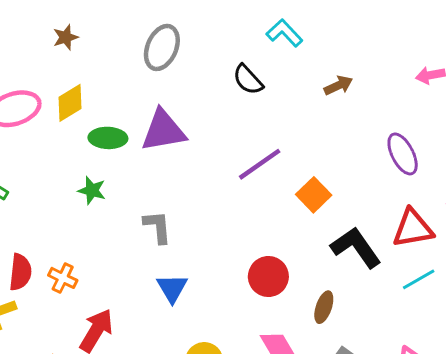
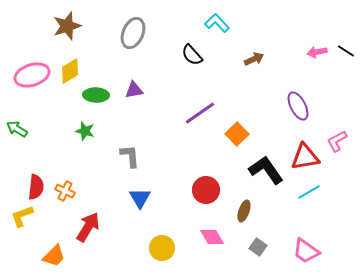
brown star: (66, 37) -> (67, 26), size x1.6
purple triangle: (163, 131) -> (134, 90), size x0.6

